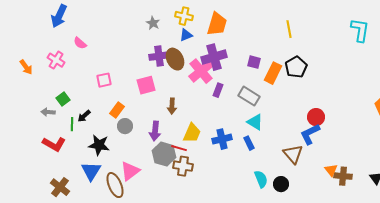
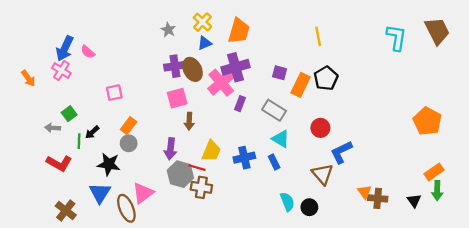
blue arrow: (59, 16) -> (65, 48), moved
yellow cross: (184, 16) -> (202, 22), turned 30
pink square: (146, 85) -> (177, 98), moved
red circle: (316, 117) -> (320, 128), moved
gray circle: (125, 126) -> (129, 143), moved

